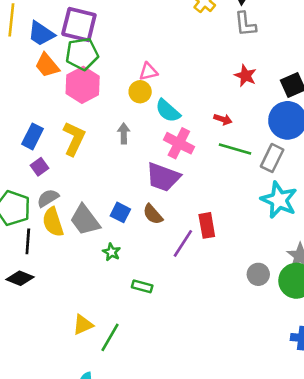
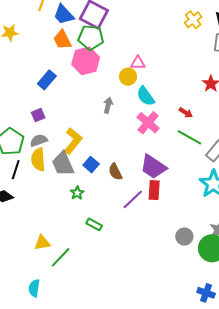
blue rectangle: (32, 136) -> (47, 80), moved
yellow L-shape: (74, 139) -> (73, 141), moved
purple trapezoid: (163, 177) -> (153, 167), moved

